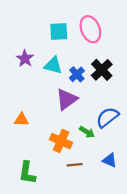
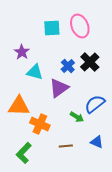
cyan triangle: (53, 65) -> (35, 72), moved
orange triangle: (21, 120) -> (19, 106), size x1.6
orange cross: (61, 141) -> (40, 124), moved
green L-shape: (27, 173) -> (24, 153), turned 35

